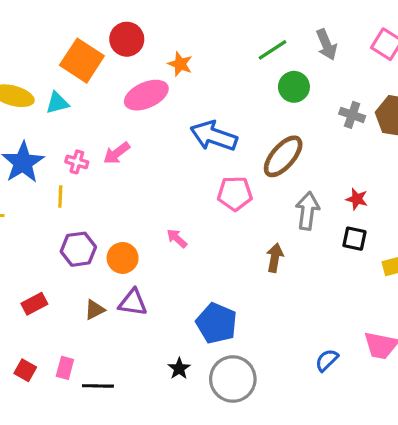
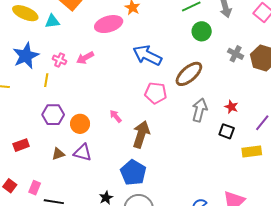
brown arrow: (275, 258) -> (141, 134), moved, size x1.5

